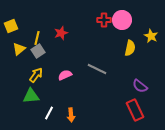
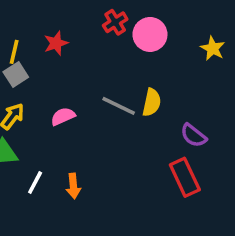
red cross: (104, 20) -> (115, 22), moved, turned -32
pink circle: (122, 20) -> (150, 34), moved
yellow semicircle: (130, 48) -> (152, 102), moved

